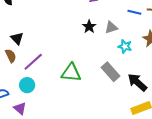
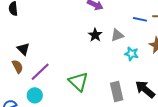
gray rectangle: (111, 72) -> (117, 91), moved, turned 30
green triangle: (71, 73) -> (78, 82), turned 40

